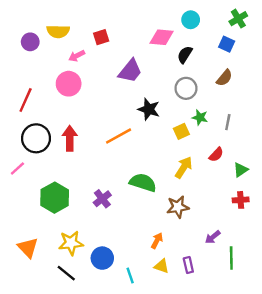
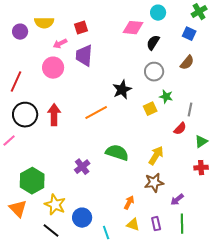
purple trapezoid: (130, 71) -> (84, 56), moved, turned 145
black star: (149, 109) -> (122, 90), turned 30
gray line: (228, 122) -> (190, 110), moved
yellow arrow: (184, 167) -> (156, 156), moved
green hexagon: (55, 198) -> (32, 181), moved
brown star: (178, 207) -> (154, 183), moved
yellow star: (71, 243) -> (55, 205), turned 30
green line: (231, 258) -> (182, 224), moved

